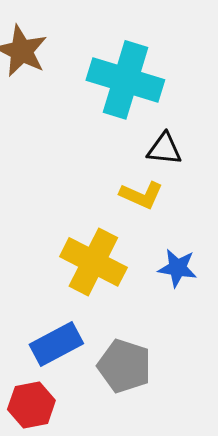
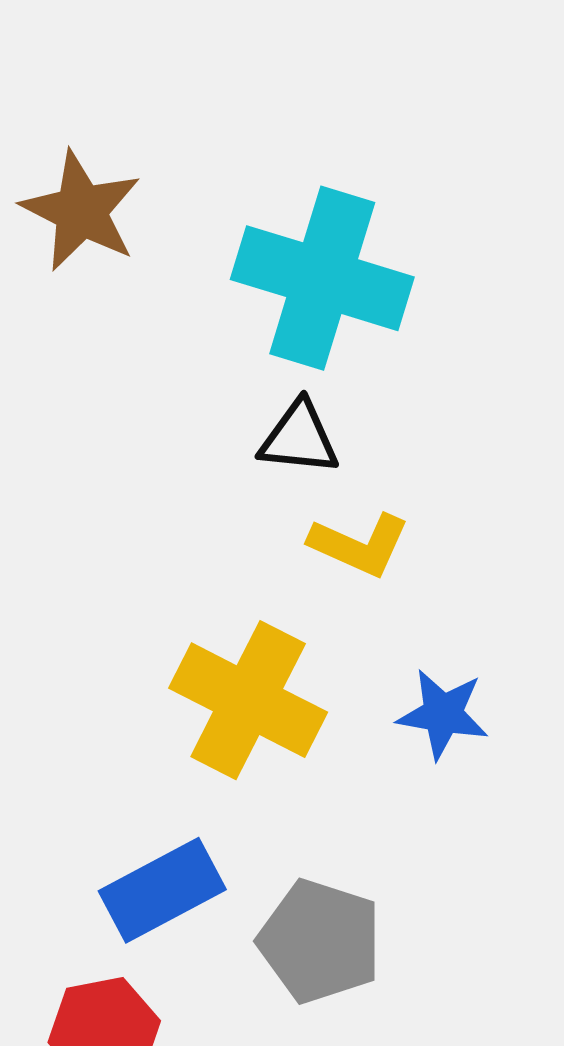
black triangle: (164, 149) -> (299, 438), moved

